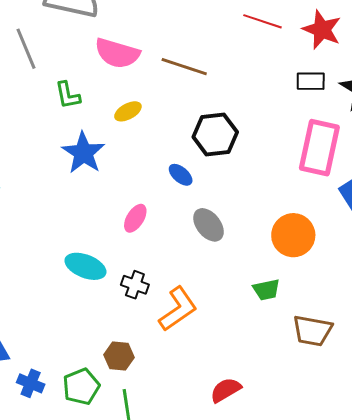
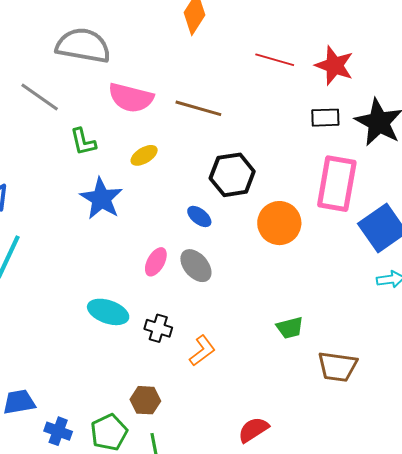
gray line: (26, 49) -> (40, 97), turned -30
gray ellipse: (209, 225) -> (196, 266), moved
orange circle: (293, 235) -> (279, 223), moved
orange L-shape: (178, 309) -> (202, 351), size x0.7

